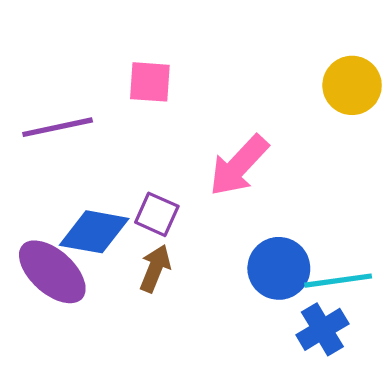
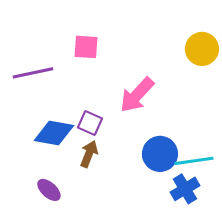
purple ellipse: (52, 272) -> (49, 190), moved, size x0.6

